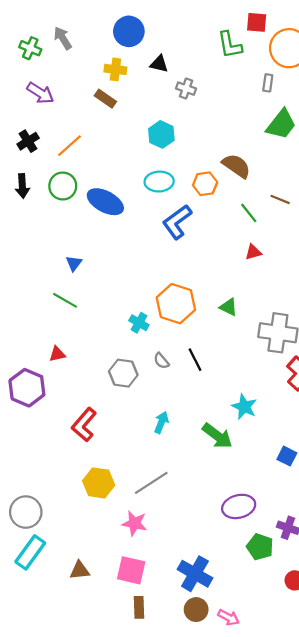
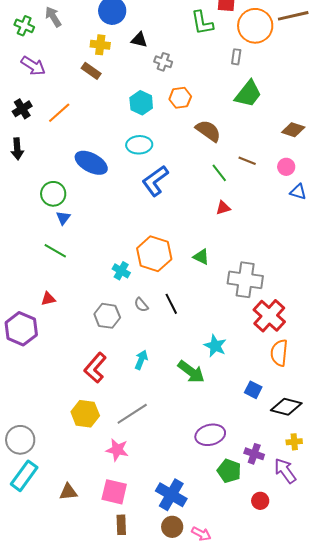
orange hexagon: (205, 184) -> (180, 98), moved
green circle: (63, 186) -> (53, 194), moved
red L-shape: (84, 425) -> (95, 368), moved

